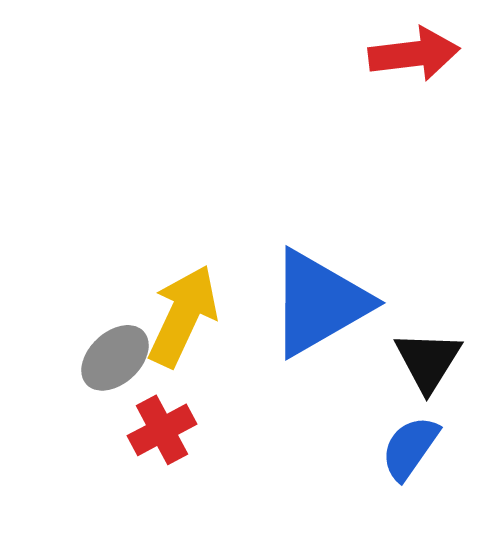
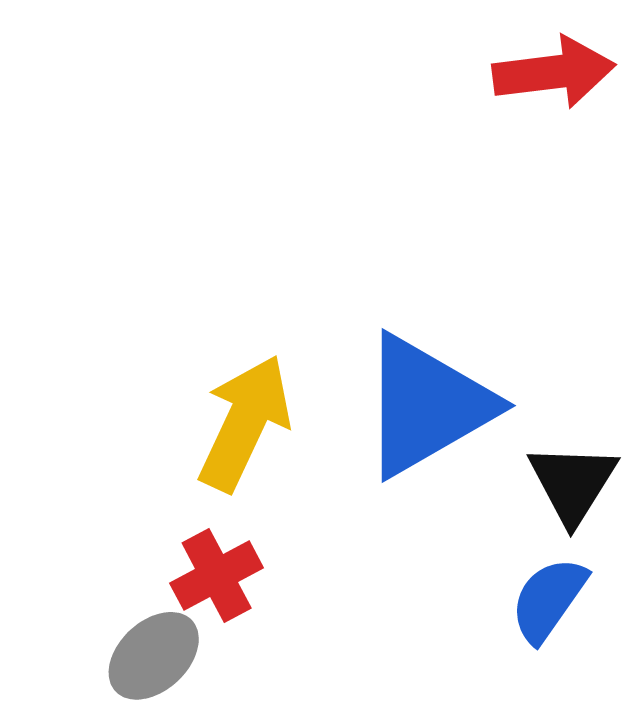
gray ellipse: (115, 358) -> (154, 656), moved

